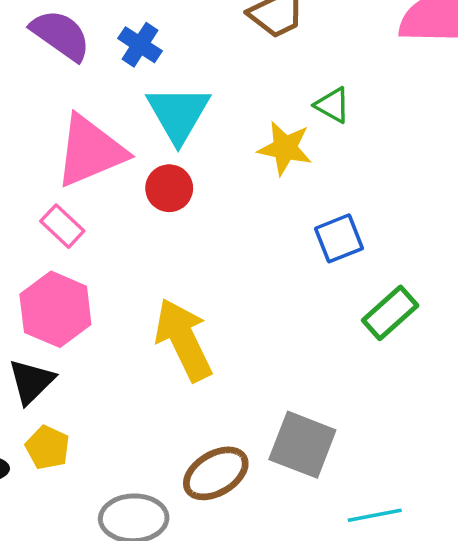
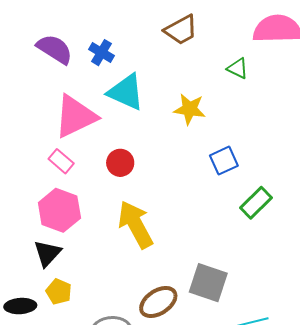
green triangle: (332, 105) -> (238, 68), moved
cyan triangle: (178, 114) -> (126, 92), turned -33
red circle: (169, 188) -> (120, 163), moved

